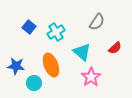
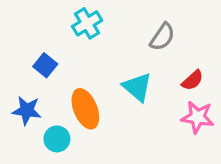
blue square: (29, 27) -> (45, 65), moved
cyan cross: (56, 32) -> (87, 23), moved
pink star: (91, 77) -> (198, 117), moved, turned -30

